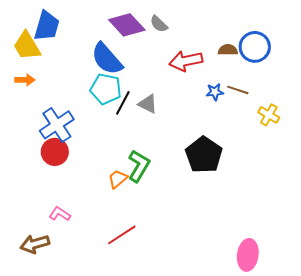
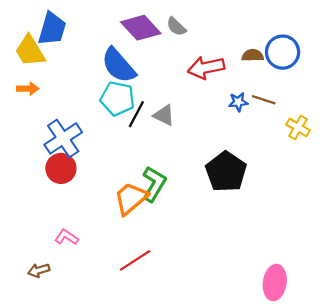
orange trapezoid: (118, 179) -> (131, 198), size x1.6
brown arrow: (35, 244) -> (39, 270), size x0.7

